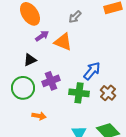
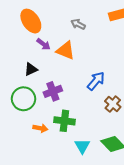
gray arrow: (75, 17) -> (78, 24), turned 72
purple arrow: (42, 36) -> (43, 44), turned 72
green cross: (79, 93) -> (64, 121), moved

